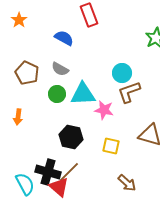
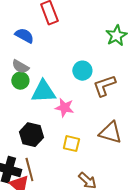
brown L-shape: (129, 92) -> (104, 86), moved
green circle: (57, 94) -> (20, 81), moved
brown line: (69, 172) -> (29, 170), turned -60

